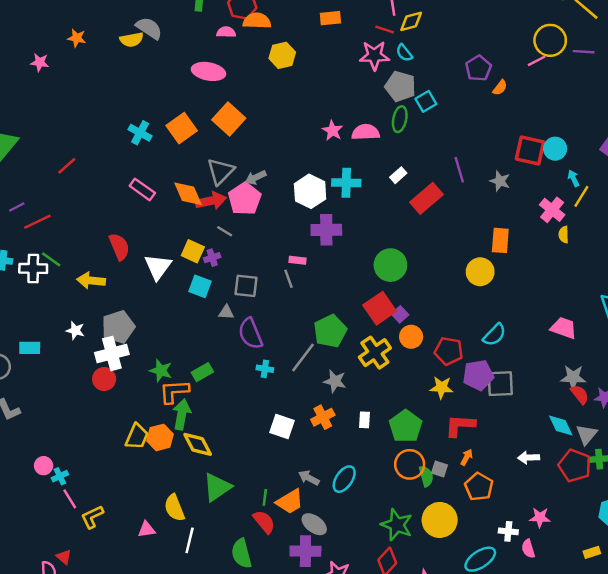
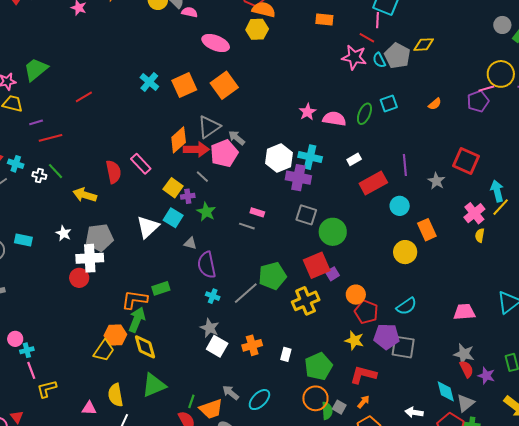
yellow diamond: (411, 21) -> (424, 45), moved
pink semicircle: (226, 32) -> (190, 12), moved
yellow hexagon: (282, 55) -> (257, 29), moved
purple pentagon: (478, 68) -> (478, 101), moved
gray pentagon: (400, 86) -> (397, 56), moved
orange semicircle: (500, 88) -> (435, 104), moved
cyan circle: (555, 149) -> (400, 206), moved
gray arrow: (256, 178) -> (237, 138), turned 54
cyan arrow: (573, 178) -> (497, 191), size x1.5
pink rectangle: (142, 189) -> (141, 164), moved
orange diamond: (188, 194) -> (179, 140), turned 60
purple cross: (326, 230) -> (298, 178), moved
orange rectangle: (500, 240) -> (427, 230), turned -40
white triangle: (158, 267) -> (148, 227), moved
white cross: (33, 268) -> (39, 176), size x0.6
gray line: (288, 279) -> (247, 226), turned -63
gray square: (246, 286) -> (306, 215), moved
pink trapezoid: (564, 328) -> (464, 312), turned -35
orange circle: (411, 337) -> (356, 295), moved
green star: (161, 371) -> (206, 212), moved
gray star: (335, 381) -> (210, 328), moved
yellow trapezoid: (137, 437) -> (104, 351), moved

